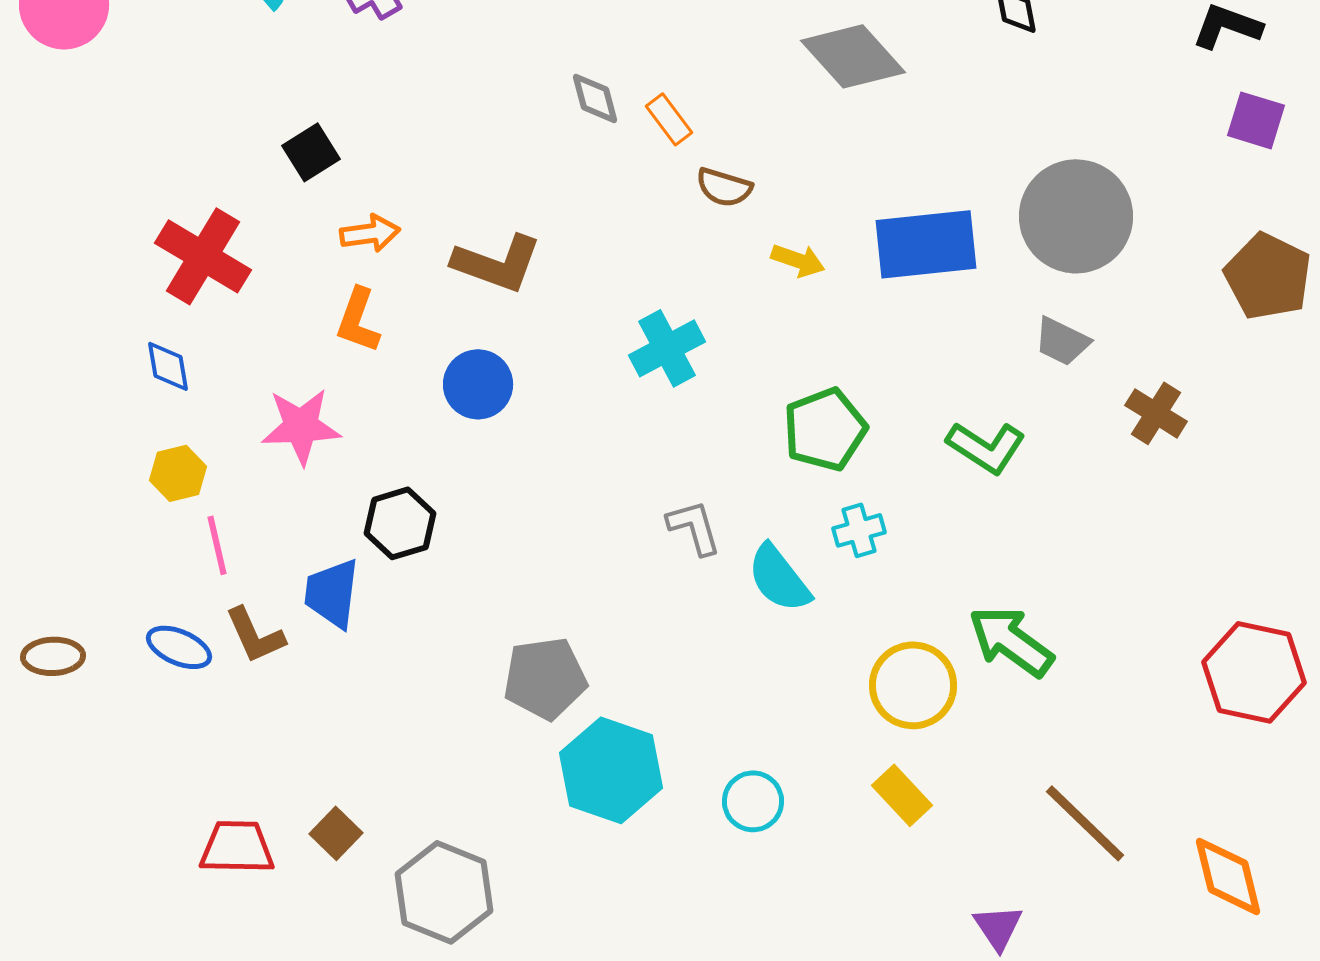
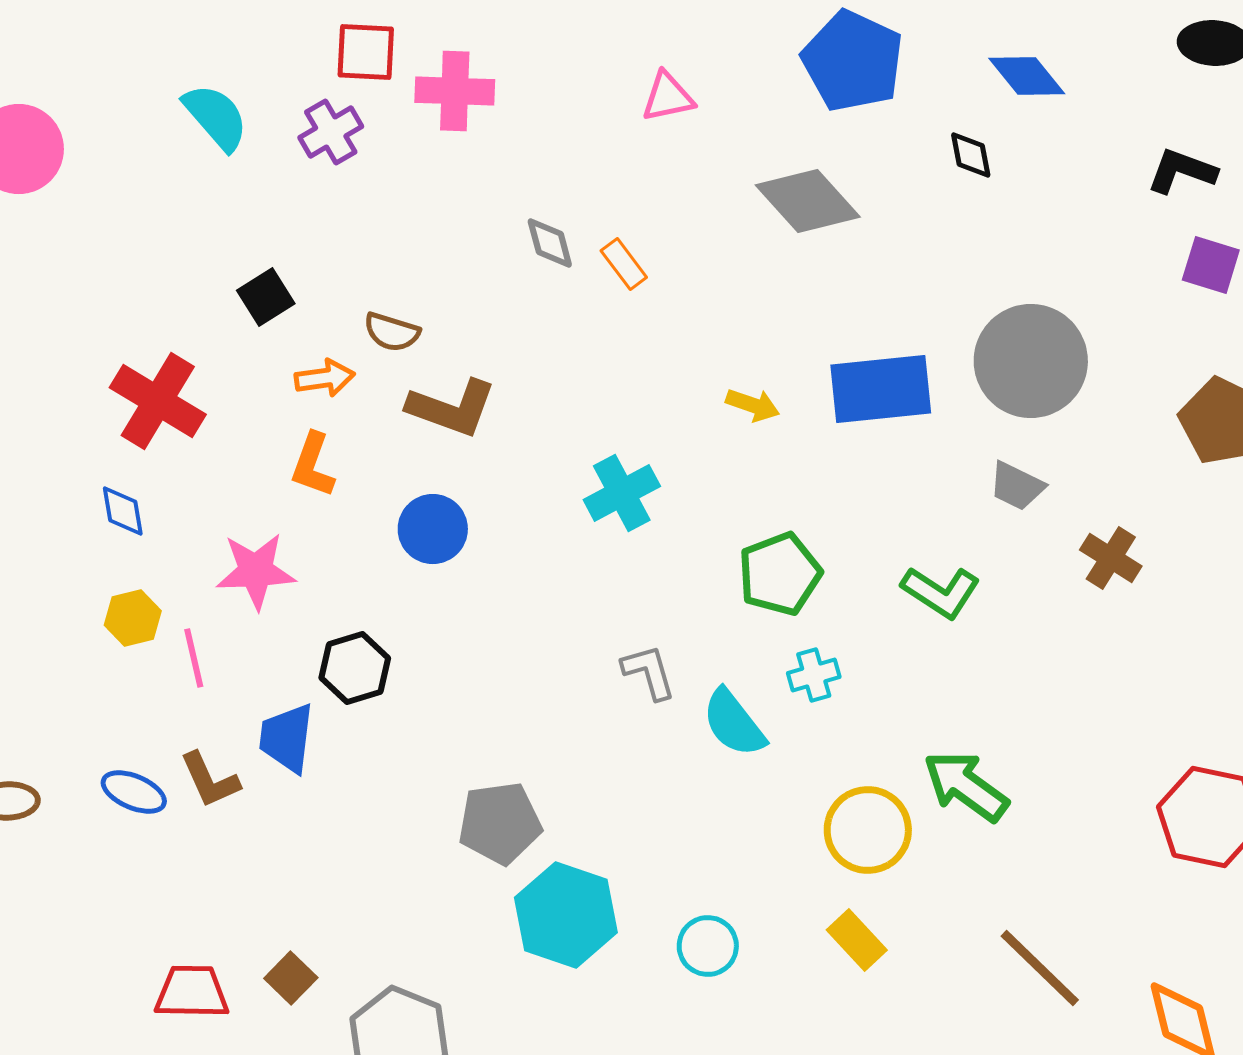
brown semicircle: (724, 187) -> (392, 332), moved
pink line: (217, 545) -> (194, 658), moved

